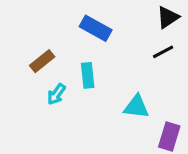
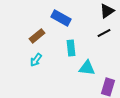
brown rectangle: (42, 61) -> (37, 36), moved
cyan rectangle: (88, 75) -> (71, 48), moved

